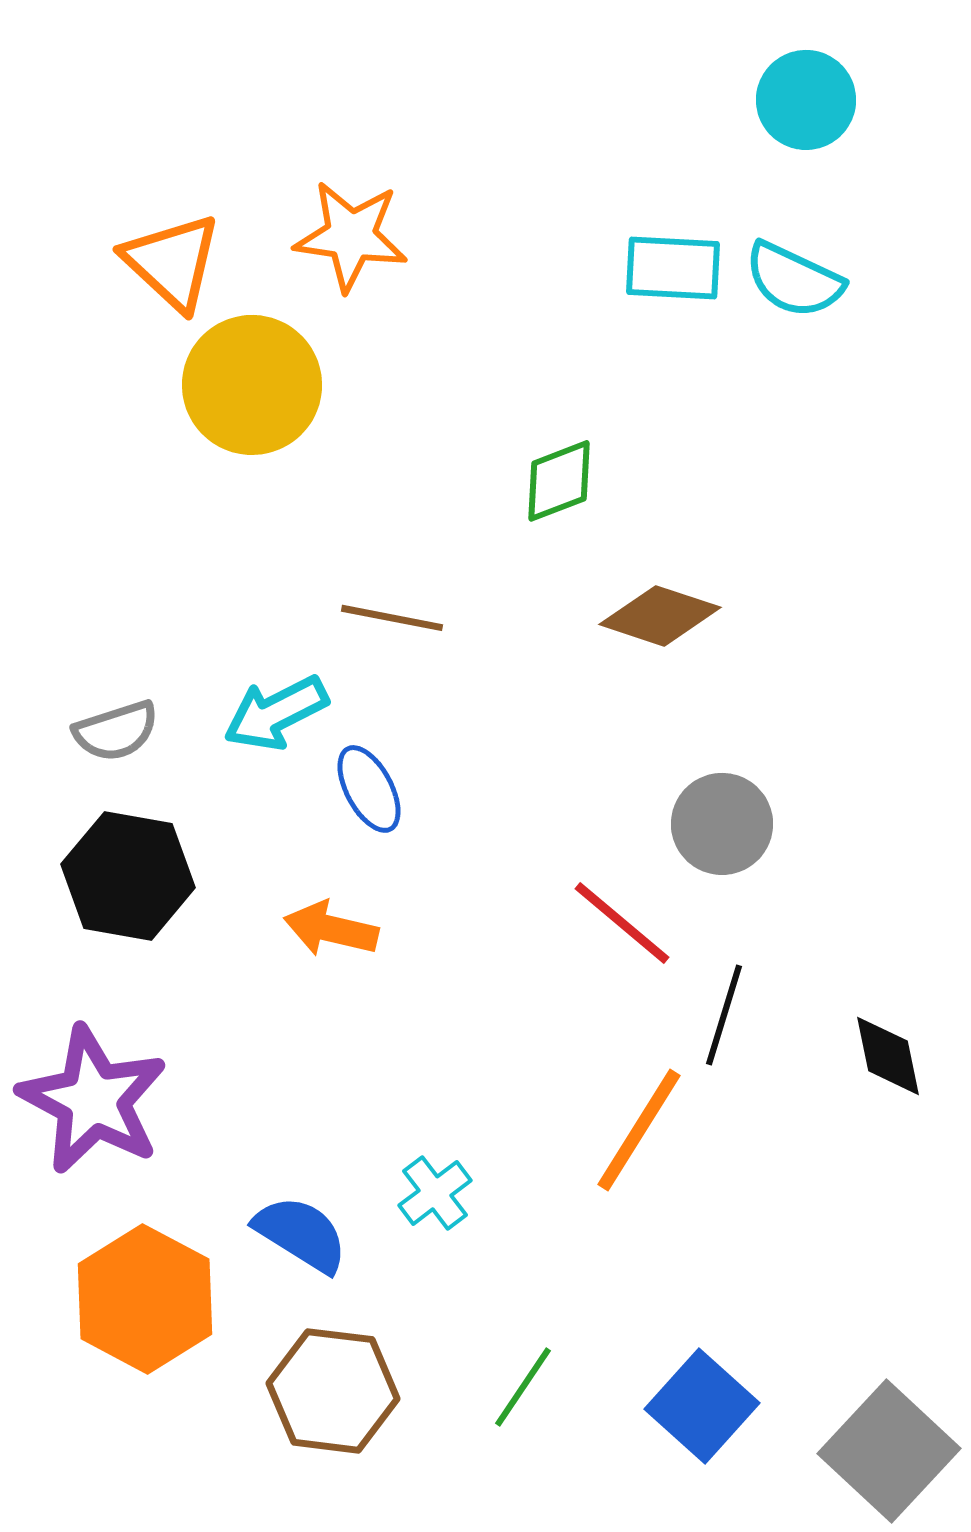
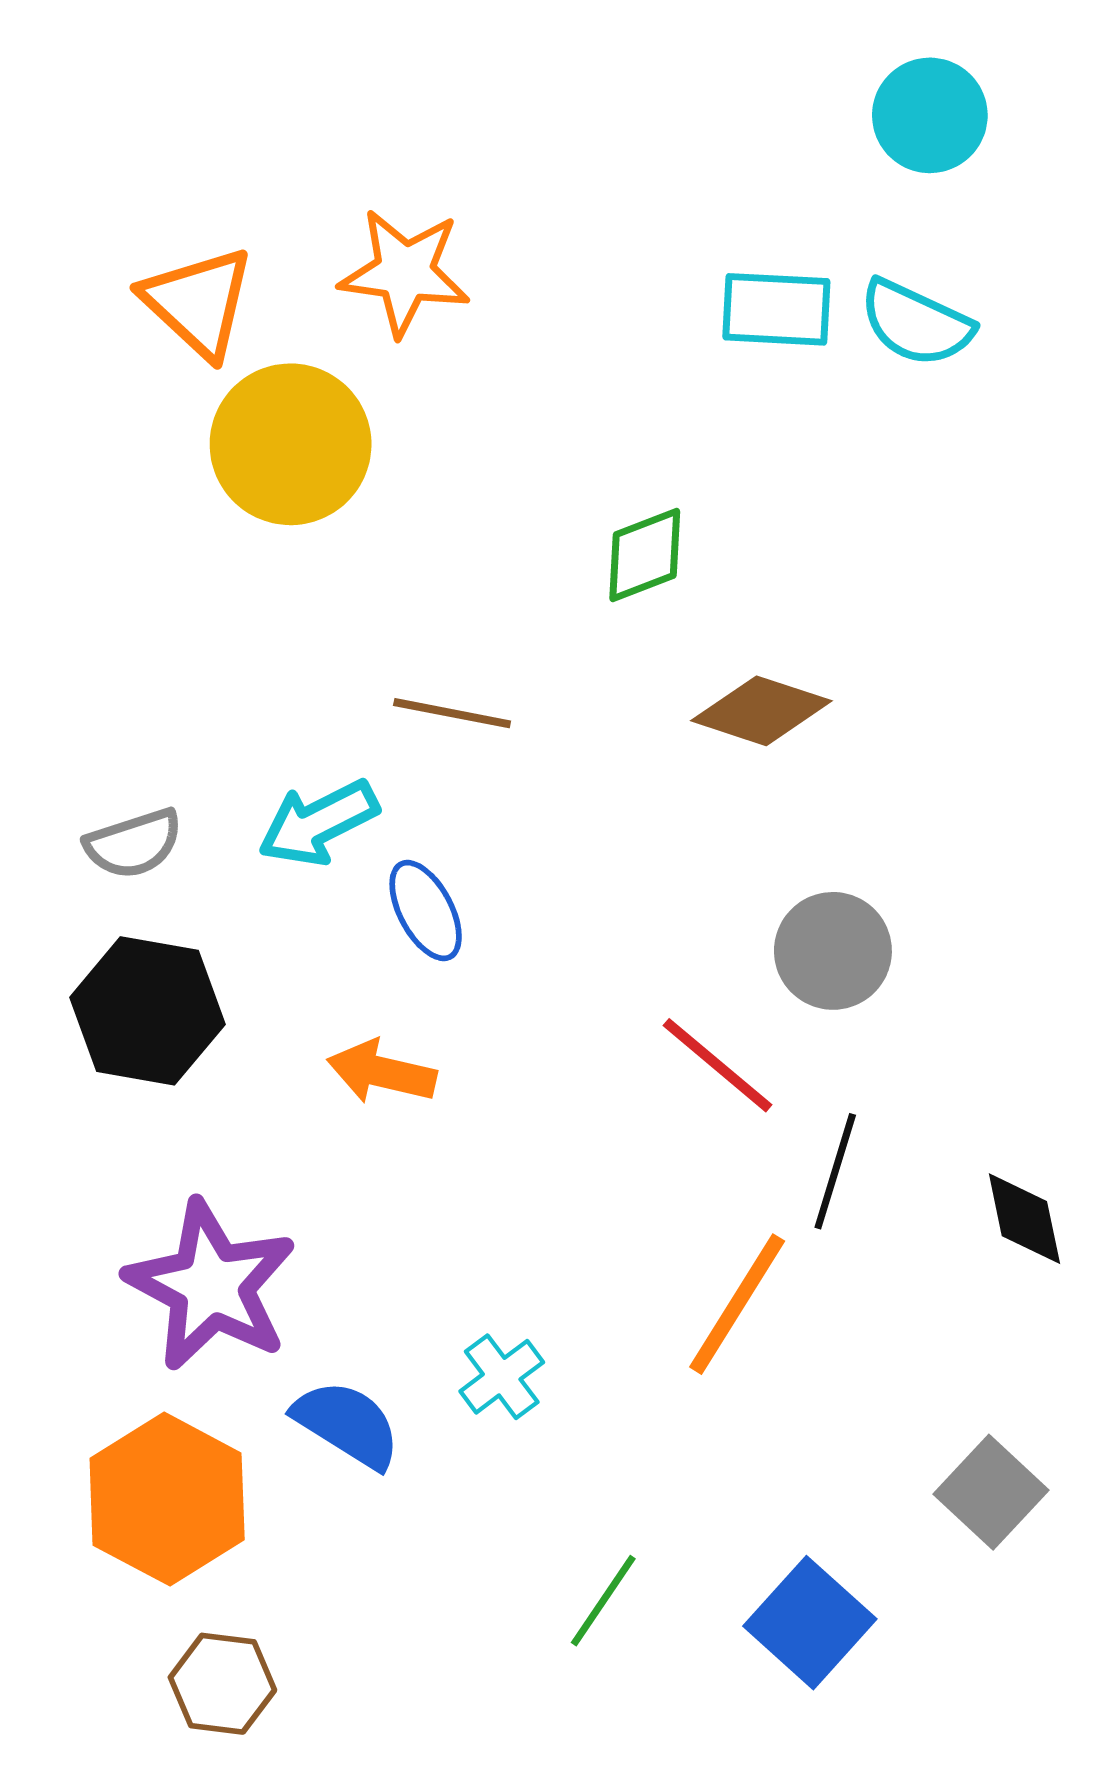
purple star: (93, 1100) -> (211, 1286), moved
brown hexagon: (333, 1391) -> (222, 1684), moved, size x0.7
gray square: (889, 1451) -> (991, 1492), moved, size x0.7

